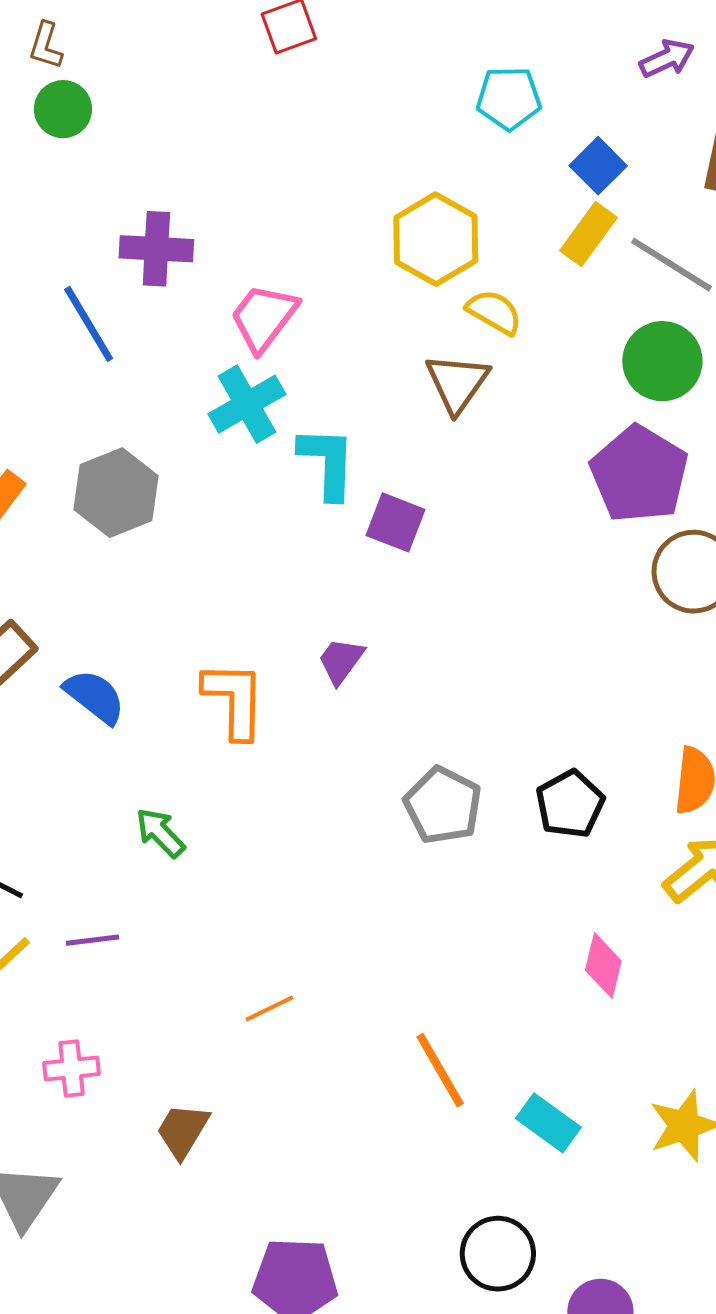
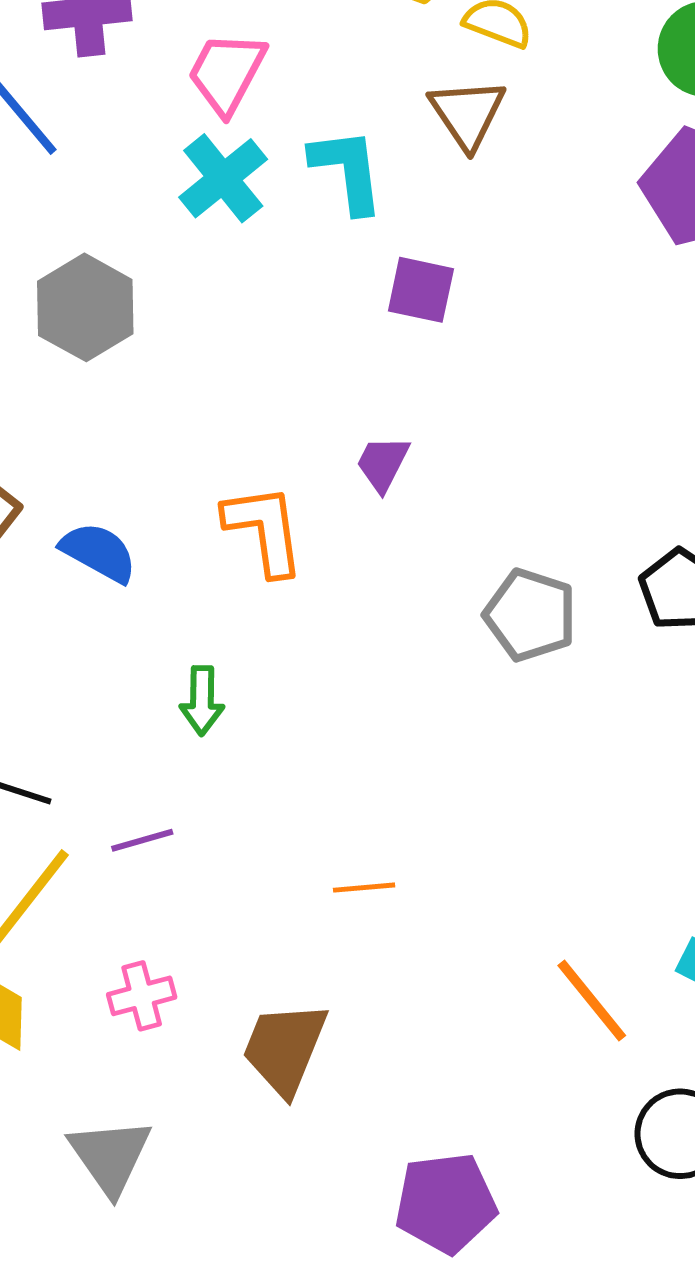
cyan L-shape: (327, 463) -> (347, 170), moved
green arrow: (160, 833) -> (202, 701), turned -126
orange line: (269, 1009) -> (364, 888), turned 30
orange line: (440, 1070) -> (592, 1000), moved
brown trapezoid: (183, 1131) -> (285, 1048), size x1.4

